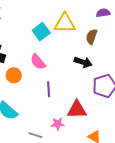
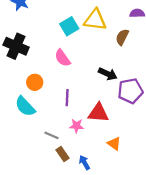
black arrow: (83, 62) -> (108, 74), moved
orange circle: (14, 75) -> (35, 82), moved
purple line: (49, 89) -> (67, 98), moved

